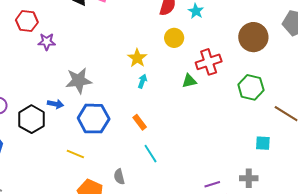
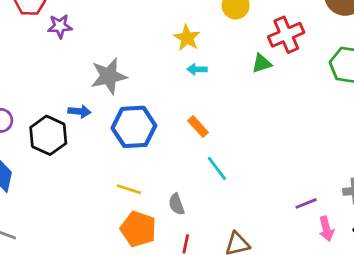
cyan arrow: (142, 81) -> (197, 69), turned -104
yellow line: (75, 154) -> (129, 189), moved

